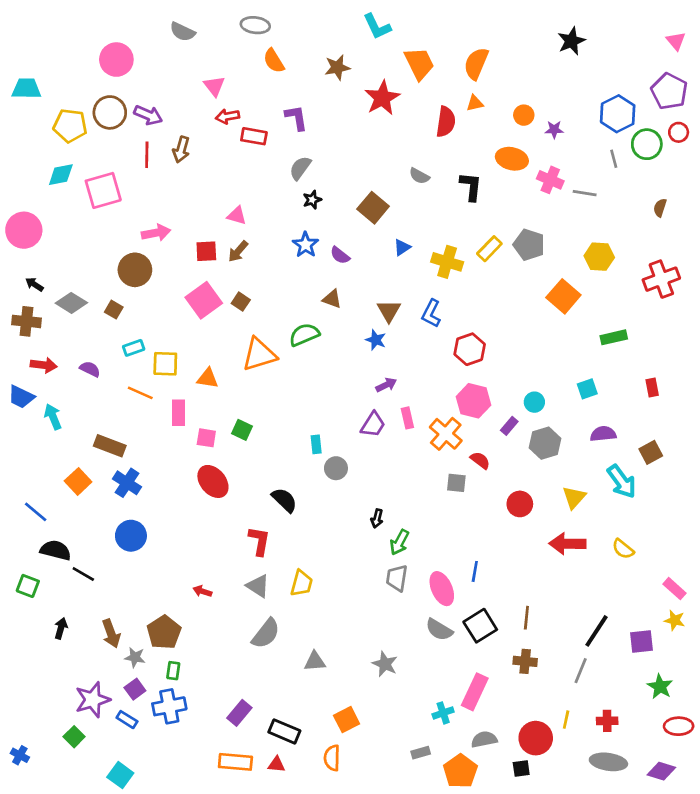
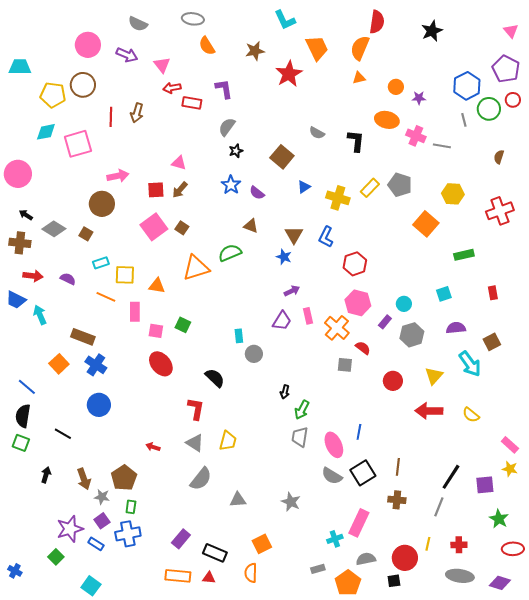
purple arrow: (148, 115) -> (127, 55), moved
red semicircle: (446, 122) -> (377, 22), moved
black semicircle: (56, 550) -> (23, 416), moved, turned -95

